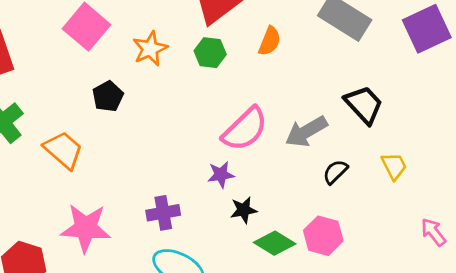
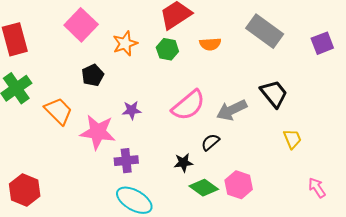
purple square: (427, 29) -> (322, 43), size x0.7
orange semicircle: (270, 41) -> (210, 44), turned 60
black semicircle: (335, 172) -> (210, 142), moved
purple star: (221, 175) -> (132, 110), moved
pink star: (86, 228) -> (98, 132), moved

